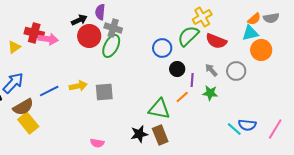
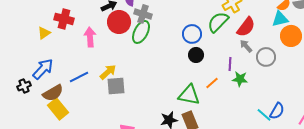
pink arrow: (48, 39) -> (90, 37), moved, turned -102
red semicircle: (216, 41) -> (246, 27), turned -75
black circle: (177, 69) -> (196, 55), moved
gray arrow: (211, 70) -> (246, 46), moved
purple line: (192, 80) -> (230, 64), moved
yellow arrow: (78, 86) -> (108, 72), turned -30
gray square: (104, 92) -> (116, 86), moved
blue semicircle: (247, 125) -> (277, 111), turned -66

